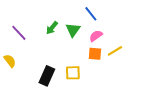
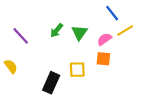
blue line: (91, 14) -> (112, 13), moved
yellow line: (115, 51) -> (125, 30), moved
yellow square: (73, 73) -> (77, 70), moved

